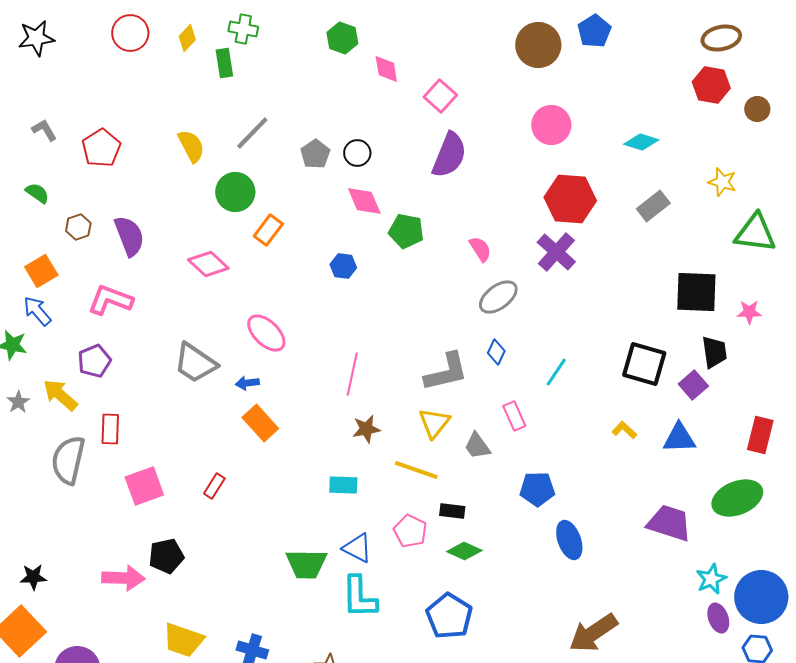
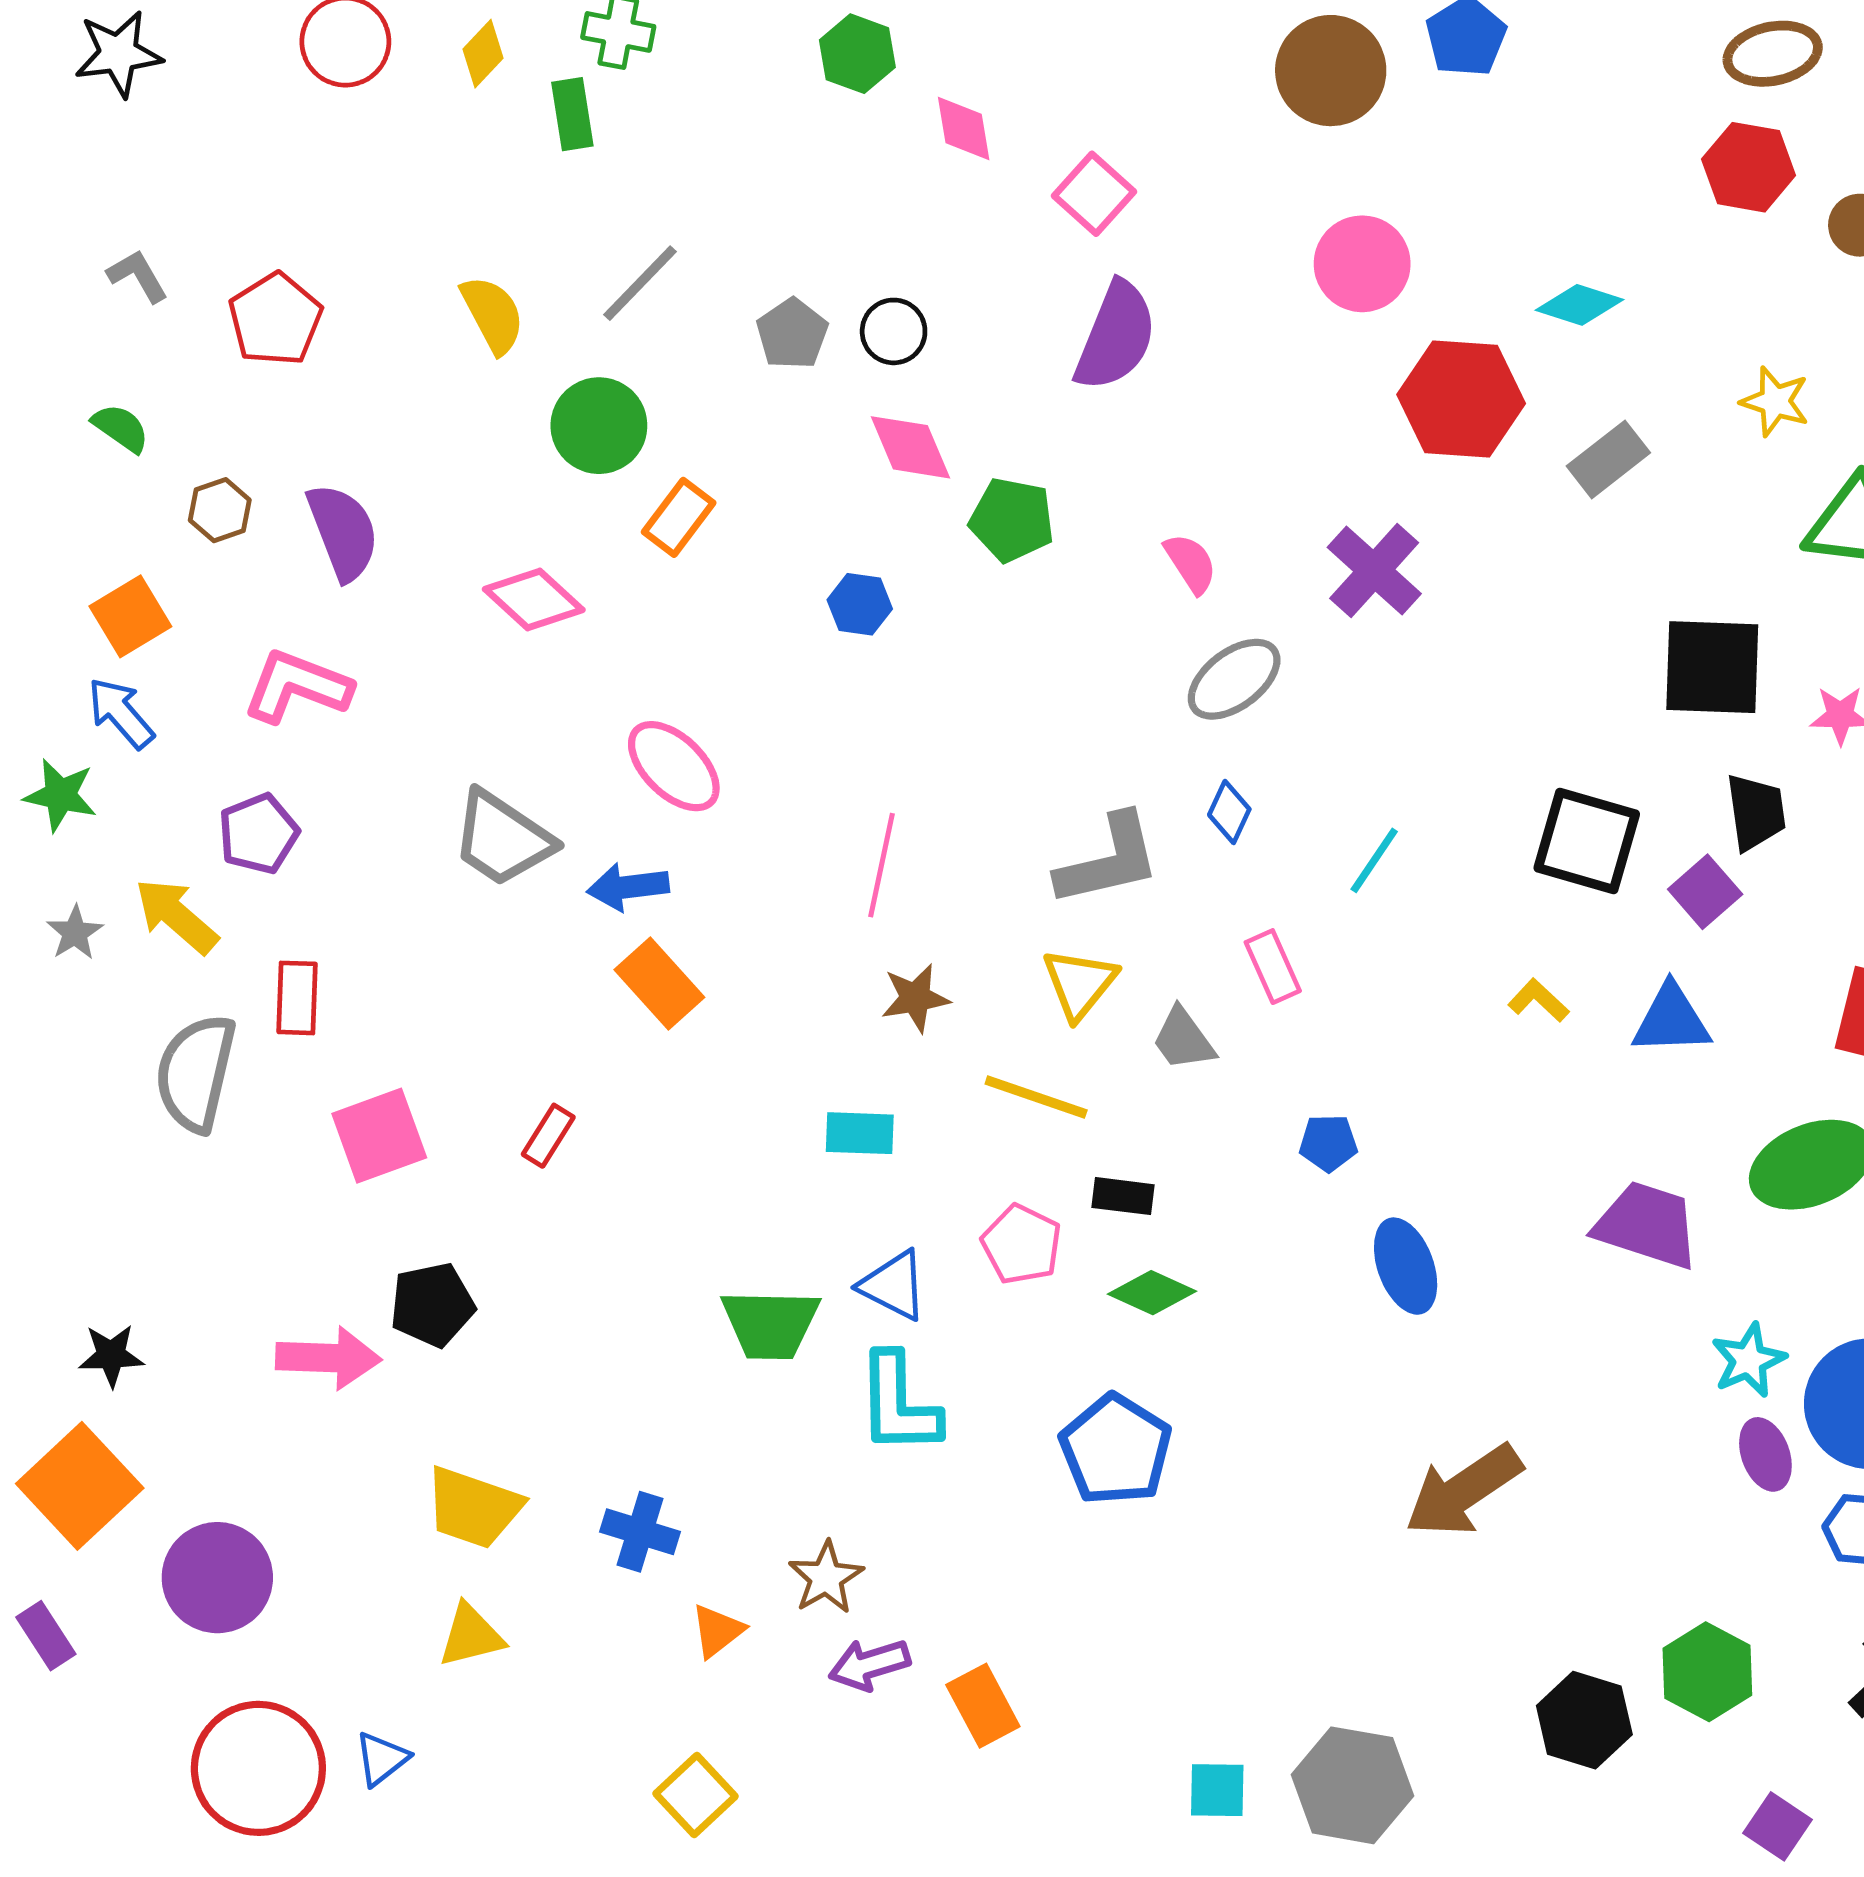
red hexagon: (570, 199) -> (1461, 399), moved
blue arrow: (247, 383) -> (628, 887), size x1.4
blue pentagon: (537, 489) -> (1328, 1143), size x0.7

